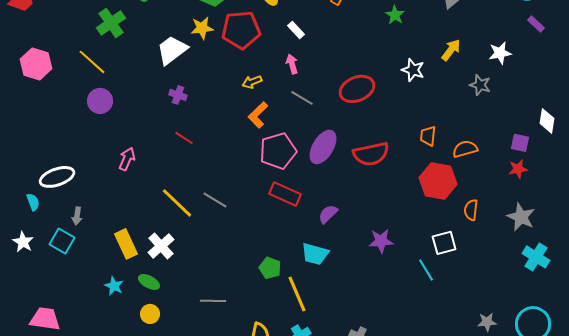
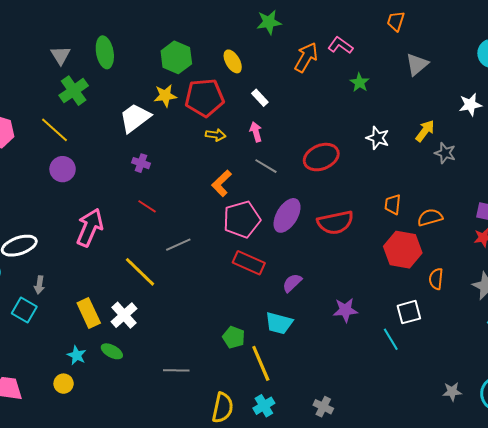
yellow arrow: (451, 50) -> (425, 131), moved
white star: (500, 53) -> (470, 105), moved
yellow arrow: (252, 82) -> (216, 135), moved, turned -150
pink arrow: (127, 159) -> (90, 228), size x1.6
gray line: (215, 200) -> (178, 245), moved, turned -55
yellow circle: (150, 314) -> (64, 384), moved

